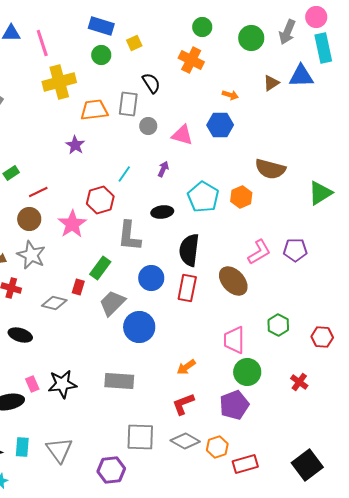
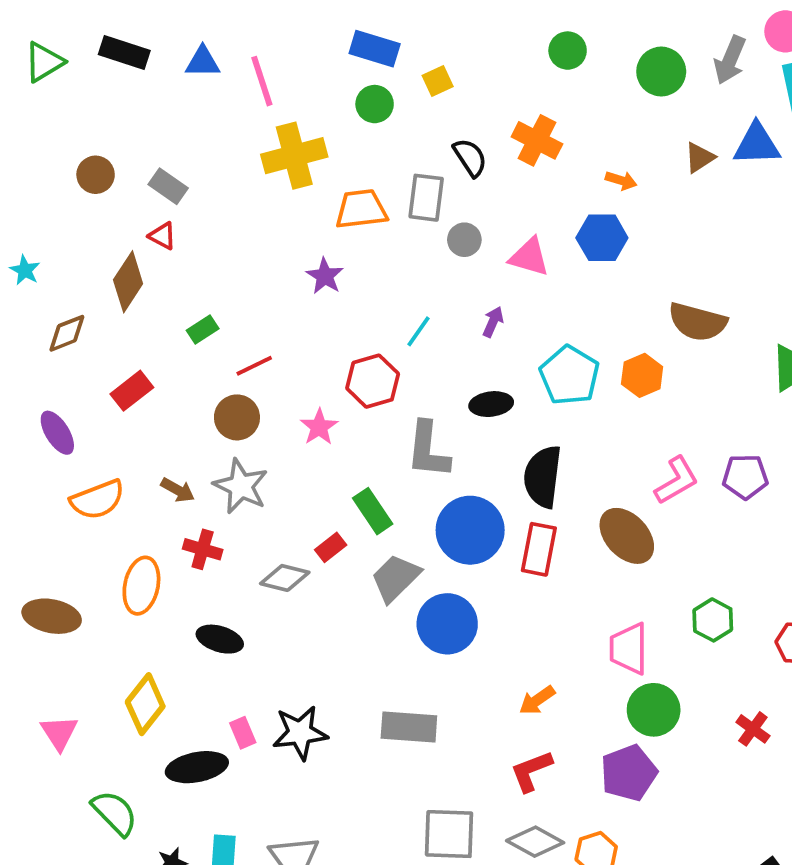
orange cross: (191, 60) -> (537, 140), moved
pink star: (72, 224) -> (319, 427), size x0.7
green rectangle: (100, 268) -> (373, 511), turned -70
blue circle: (151, 278) -> (470, 530), size x1.4
red rectangle: (78, 287) -> (331, 547), turned 35

